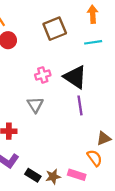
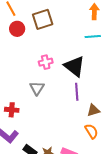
brown square: (55, 29) -> (43, 19), moved
brown triangle: (104, 138) -> (93, 110), moved
orange semicircle: (95, 158) -> (91, 131), moved

